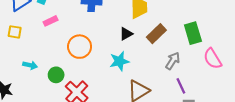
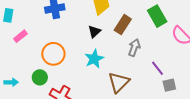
gray arrow: (173, 61) -> (134, 48), moved
green circle: (56, 75) -> (40, 77), moved

